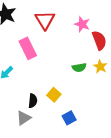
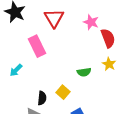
green semicircle: (79, 68) -> (84, 72), moved

